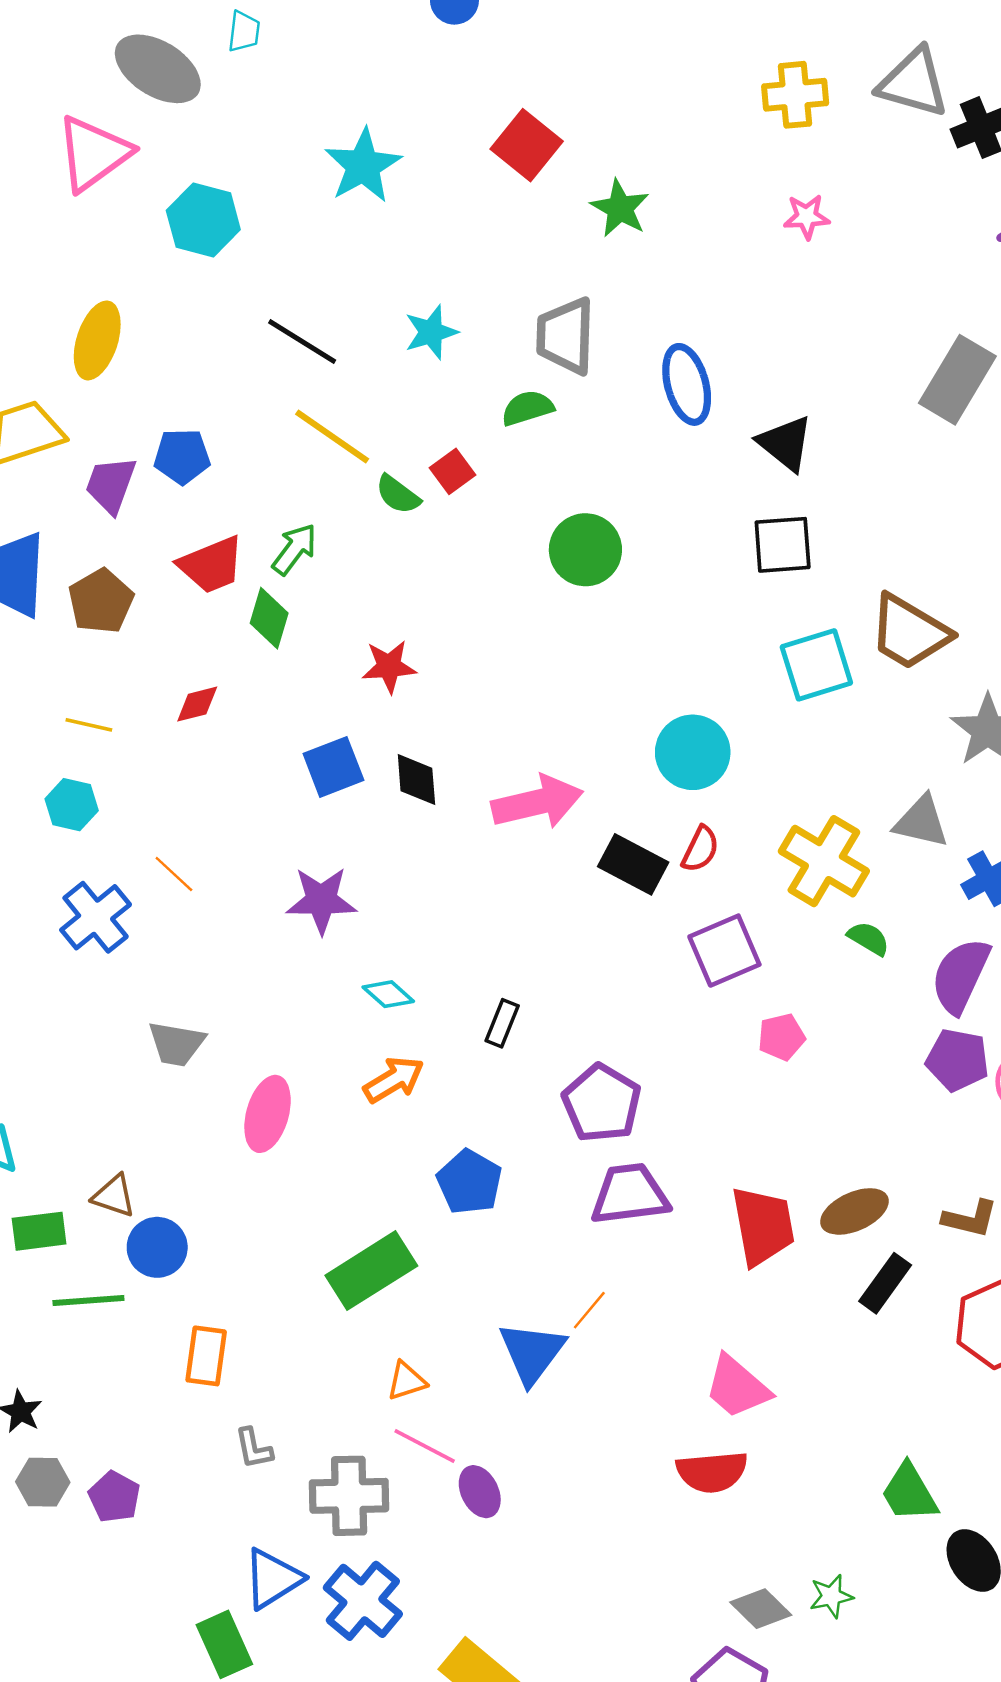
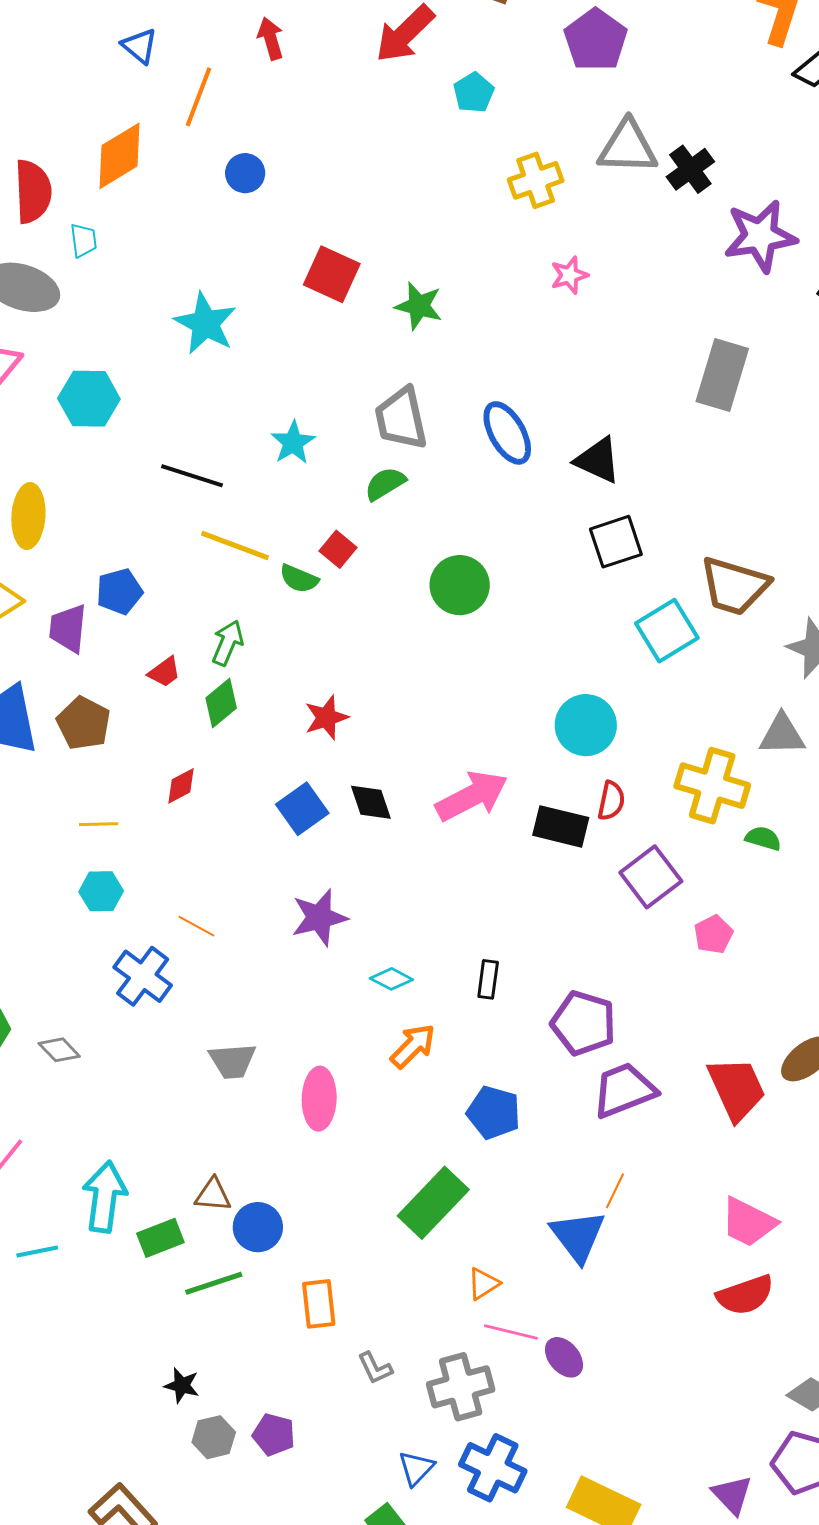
red trapezoid: (211, 565) -> (164, 672), size x0.6
green diamond: (269, 618) -> (221, 703), turned 48
blue triangle: (273, 1579) -> (416, 1468), size x0.7

